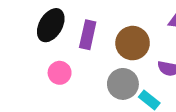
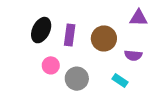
gray circle: (123, 84) -> (77, 79), moved

